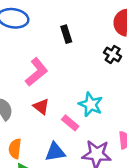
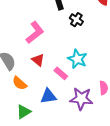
black cross: (113, 54) -> (76, 20), moved
orange semicircle: (15, 149) -> (20, 83), moved, turned -56

